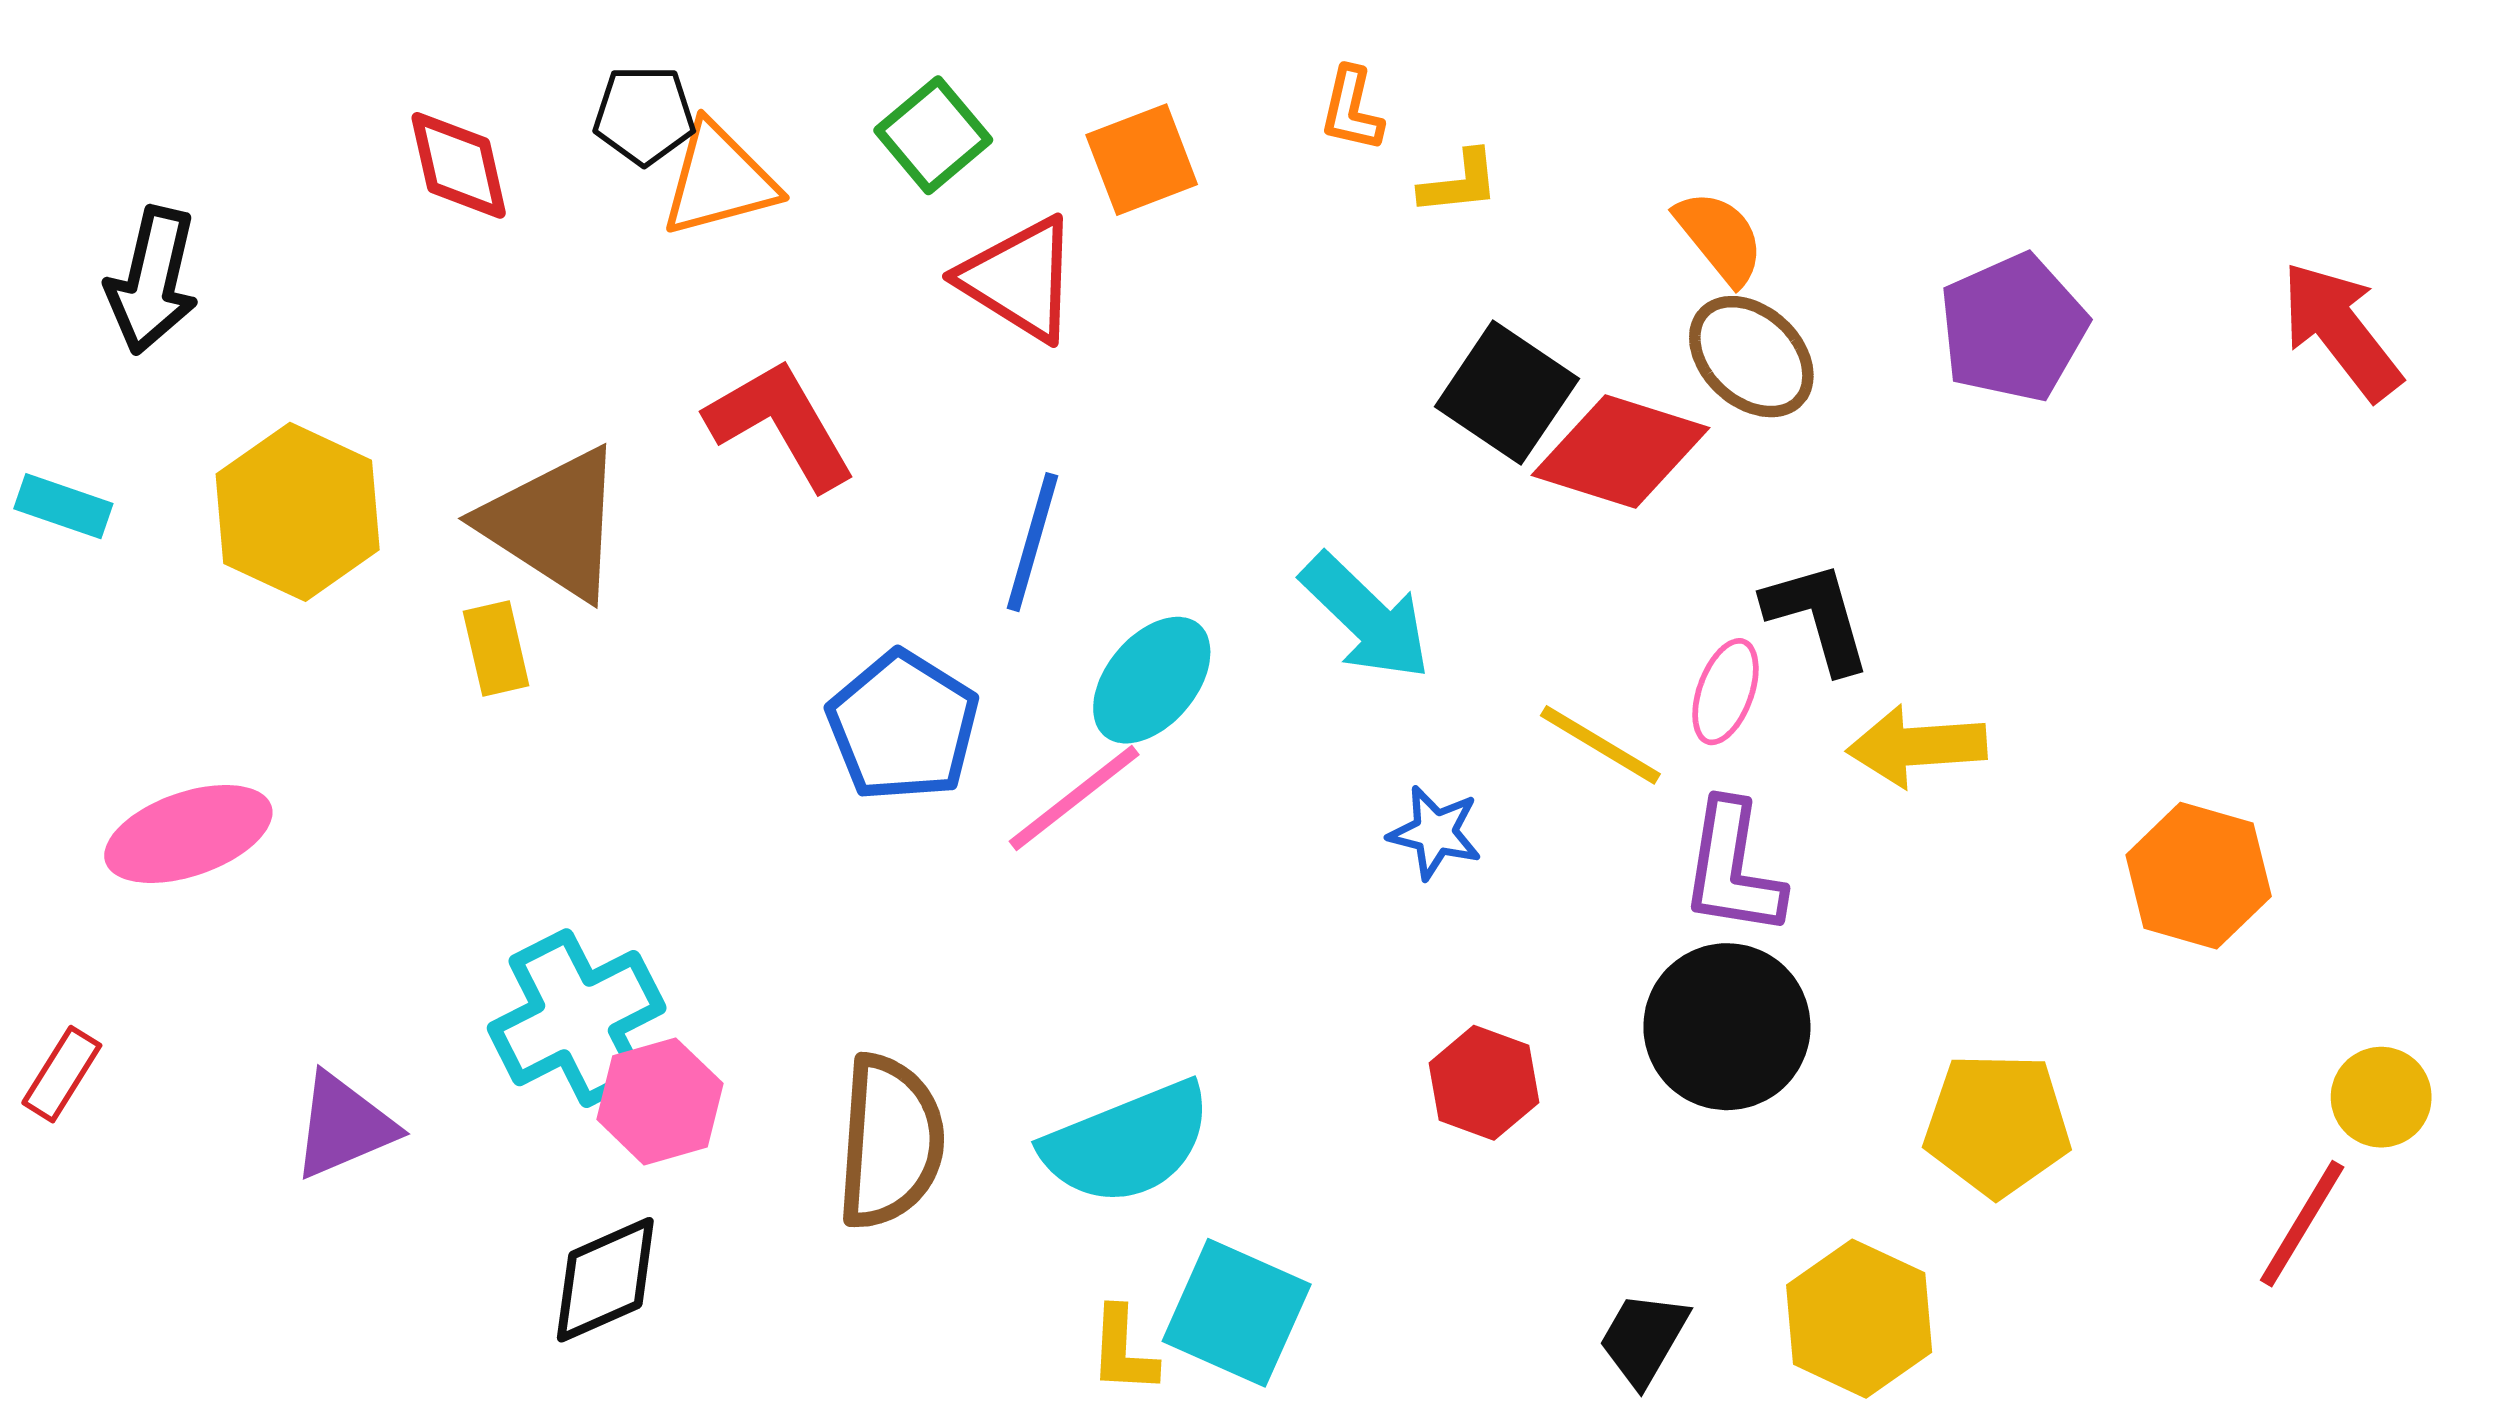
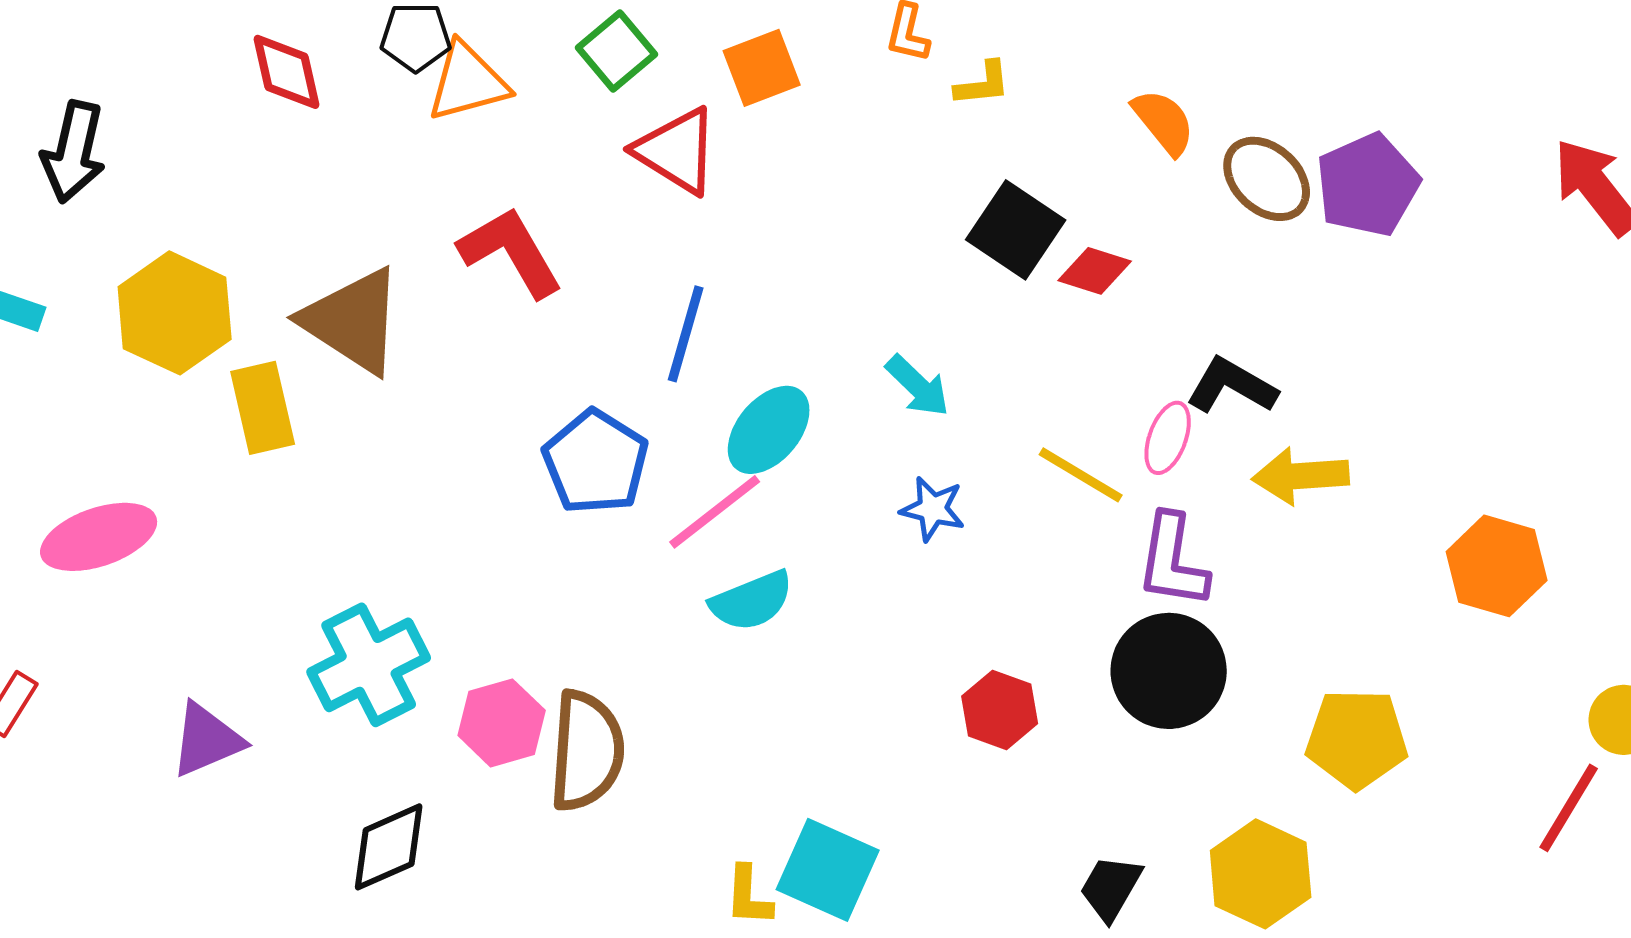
brown ellipse: (1751, 357) -> (1267, 179), moved
red diamond: (1621, 451) -> (1095, 271), size x0.6
cyan arrow: (1366, 617) -> (918, 386), size x0.7
black L-shape: (1818, 617) -> (1232, 386), turned -44
yellow rectangle: (496, 648) -> (263, 408), moved, size x1.4
blue star: (1435, 833) -> (933, 509), moved
pink hexagon: (660, 1101) -> (502, 723), moved
cyan semicircle: (1127, 1143) -> (752, 601), moved, size x0.7

